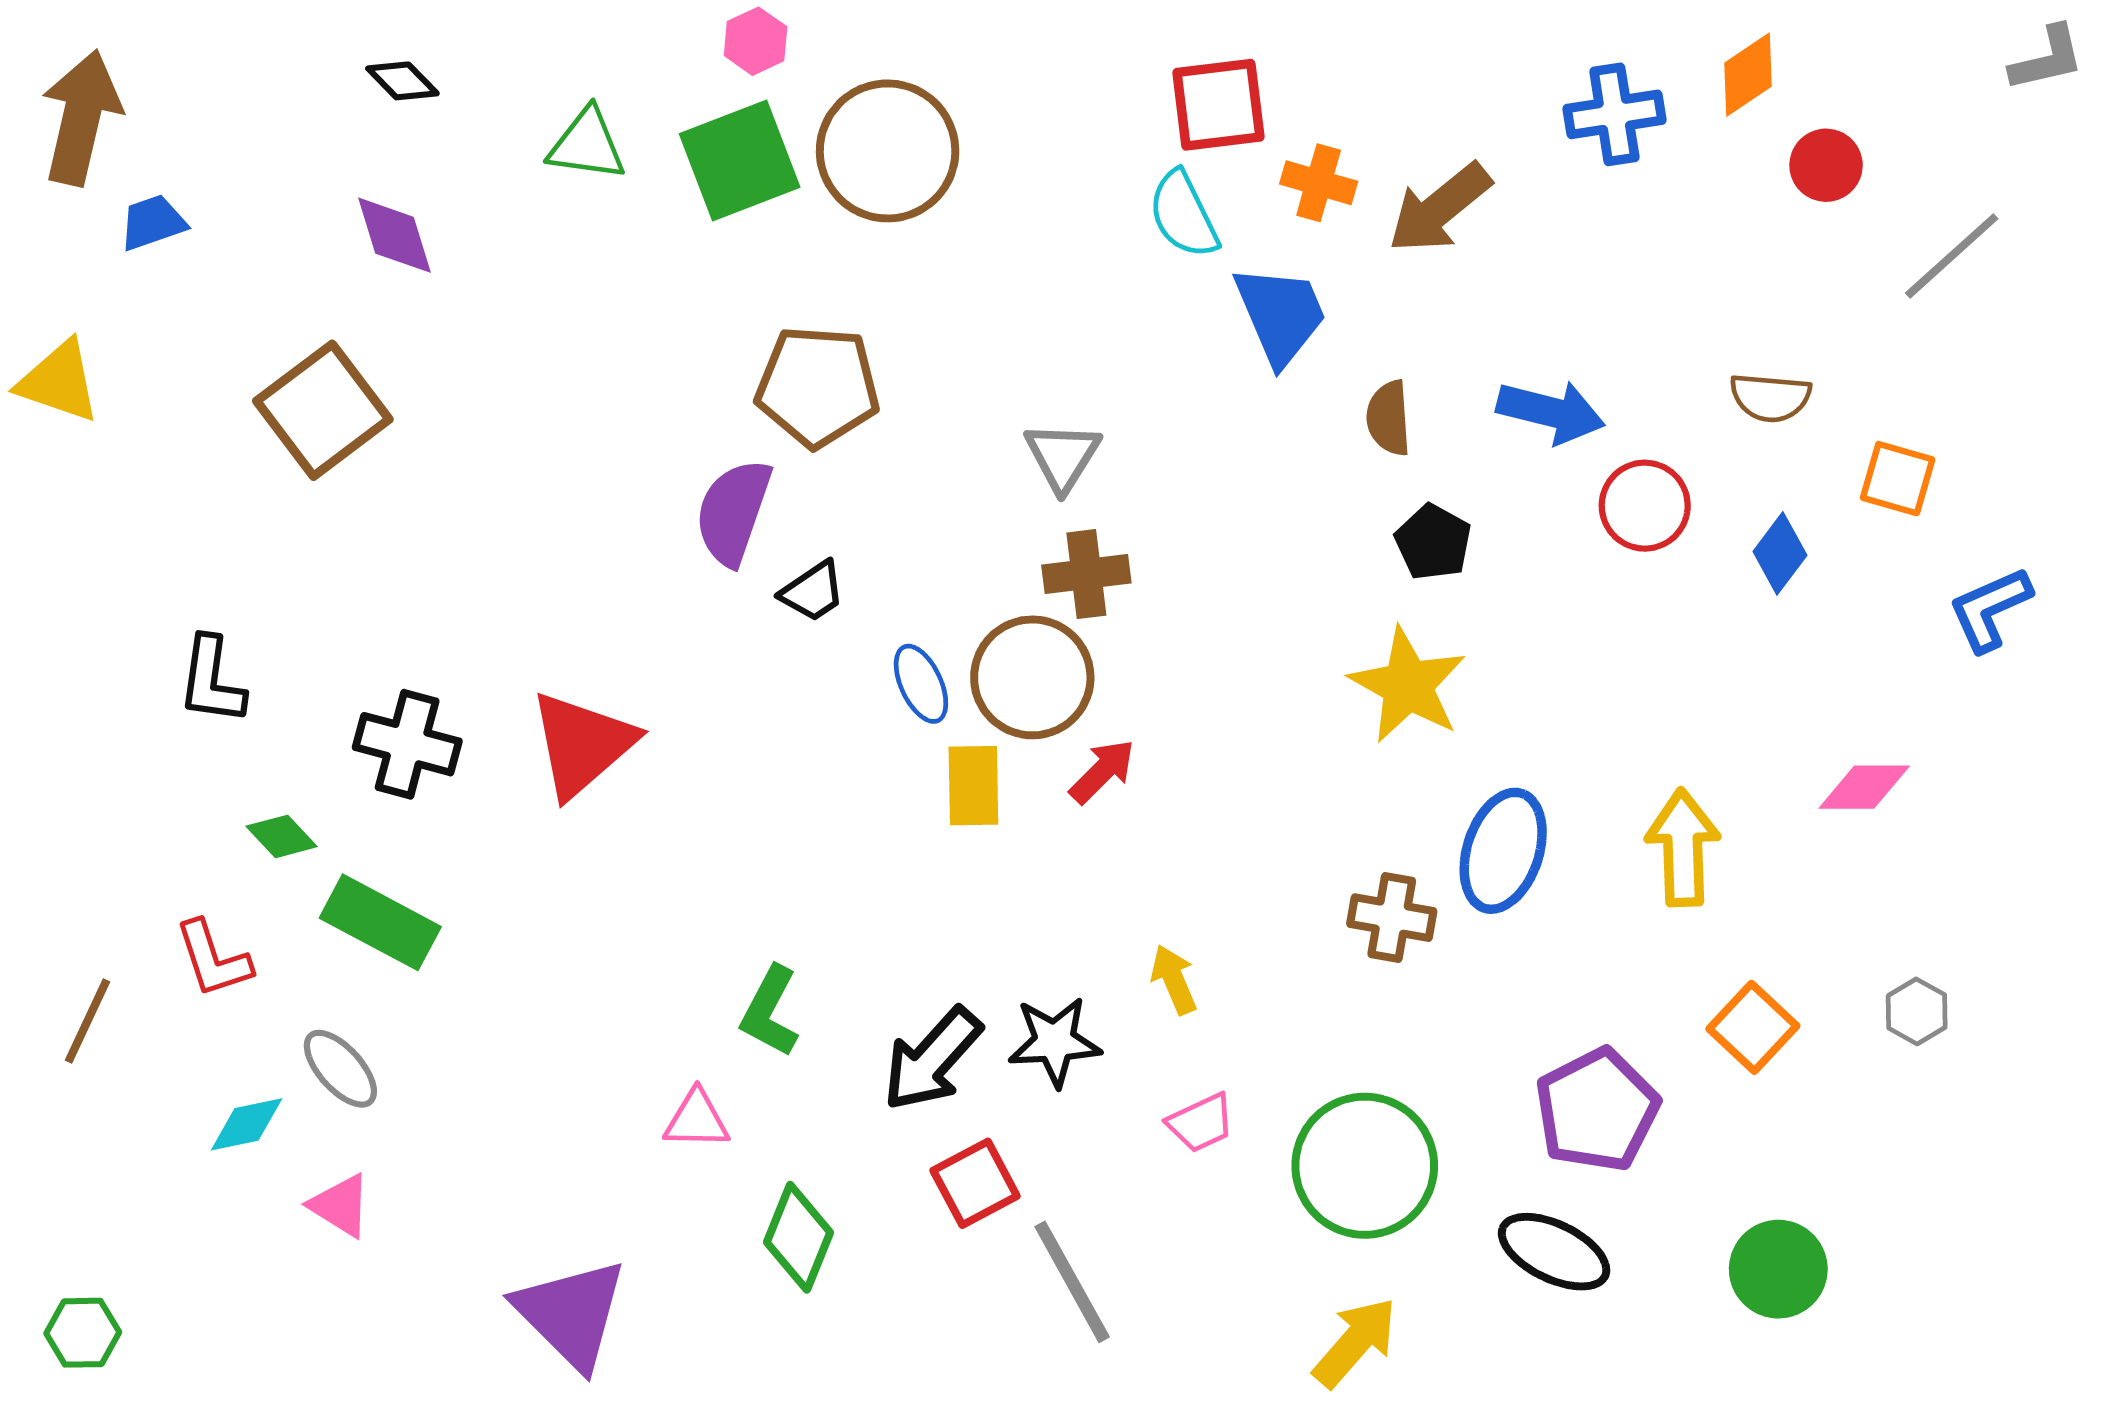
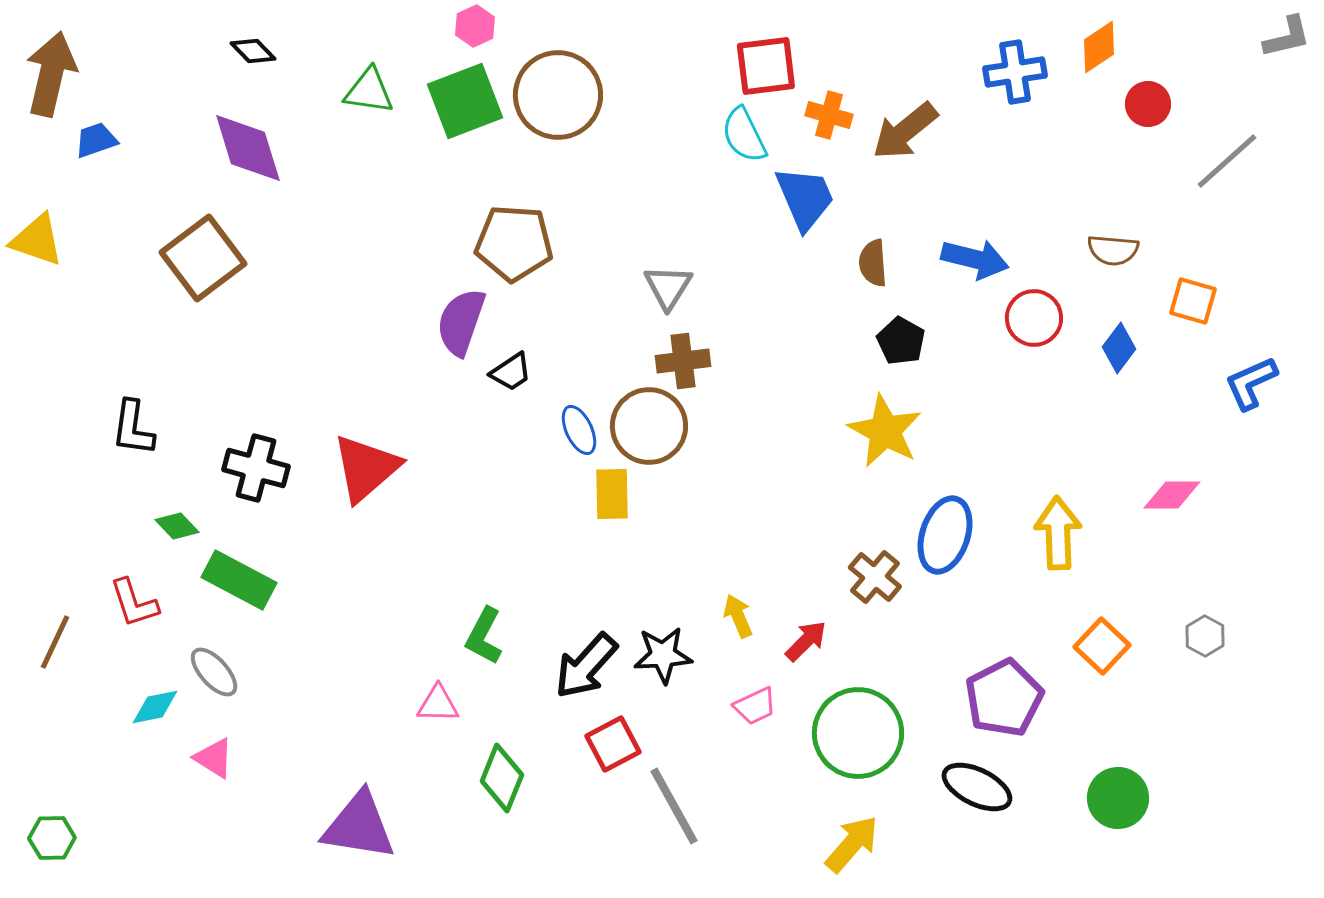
purple diamond: (394, 235) -> (248, 148), size x1.4
red arrow: (1102, 771) -> (806, 641), moved
brown cross: (1392, 918) -> (875, 577), turned 30
purple triangle: (571, 1314) -> (359, 826), turned -36

